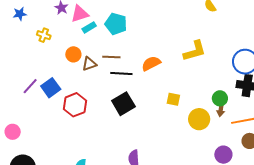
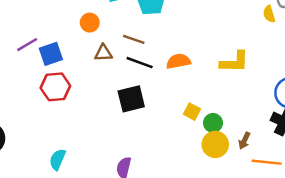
brown triangle: (89, 64) -> (103, 53), moved
green circle: (220, 98) -> (213, 123), moved
red hexagon: (75, 105) -> (55, 87), moved

